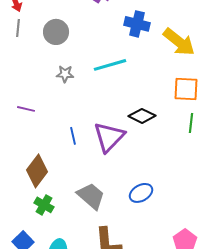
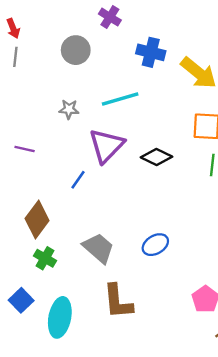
gray circle: (56, 32) -> (76, 50), moved
blue line: (73, 136) -> (78, 180), turned 48
purple triangle: (109, 137) -> (106, 146), moved

